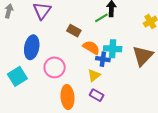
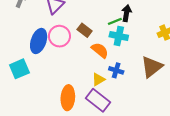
cyan cross: (113, 49) -> (119, 36), moved
blue cross: (103, 59) -> (116, 70), moved
pink circle: (55, 67) -> (59, 36), moved
purple rectangle: (97, 95) -> (98, 100), size x1.6

